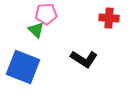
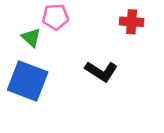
green triangle: (36, 30) -> (31, 37), moved

